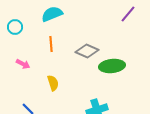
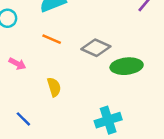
orange line: (51, 44) -> (52, 39), turned -63

